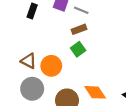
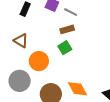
brown triangle: (29, 61) -> (21, 41), moved

